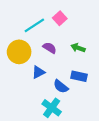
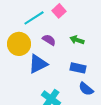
blue triangle: (38, 72) -> (38, 64), size x1.5
blue semicircle: (61, 86) -> (86, 89), moved

